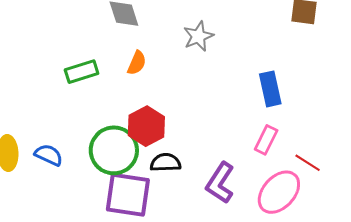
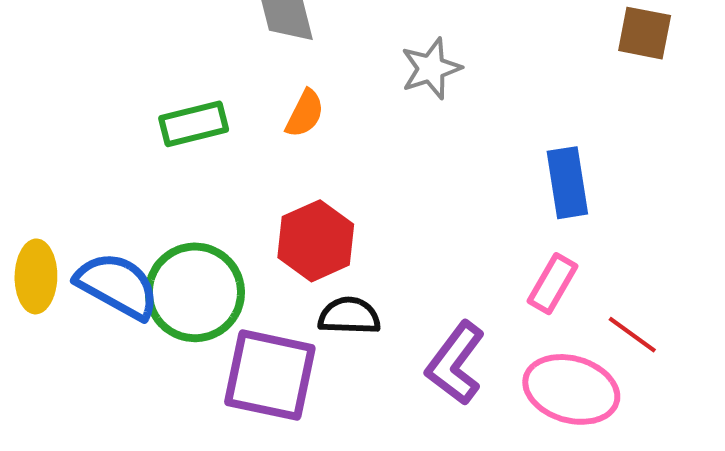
green circle: (114, 150) -> (195, 292), moved
blue semicircle: (49, 155) -> (117, 286), size x1.5
pink ellipse: (279, 192) -> (571, 389), turned 60

